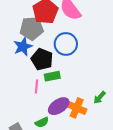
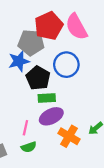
pink line: (36, 86) -> (25, 128), moved
purple ellipse: (59, 106) -> (51, 116), moved

